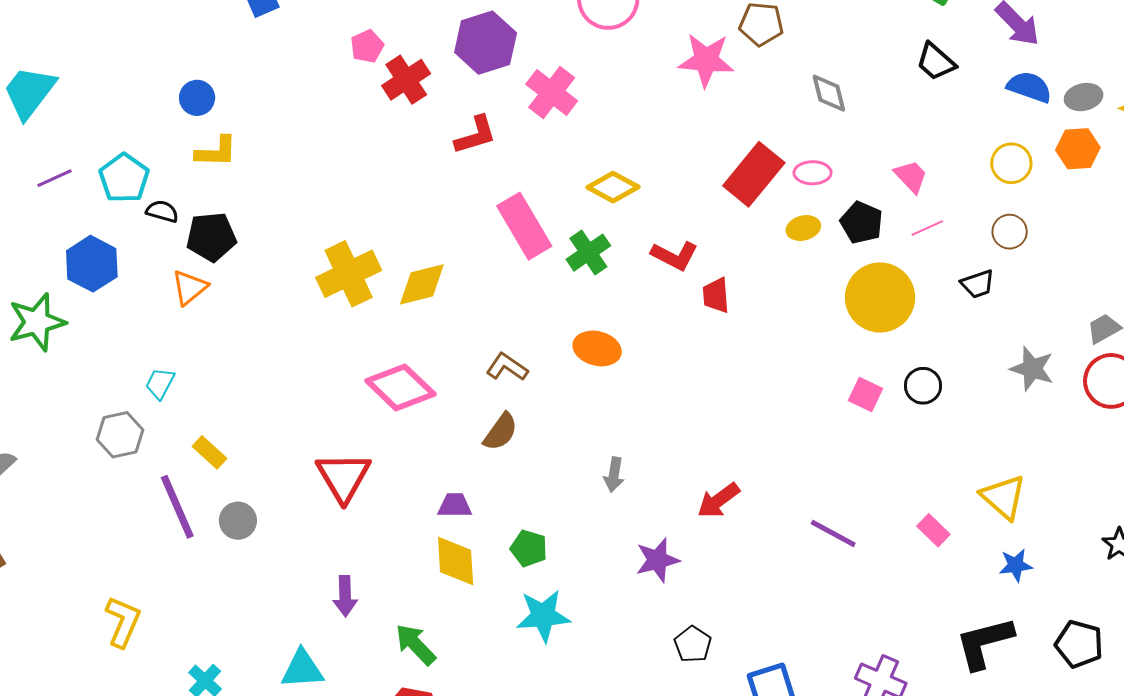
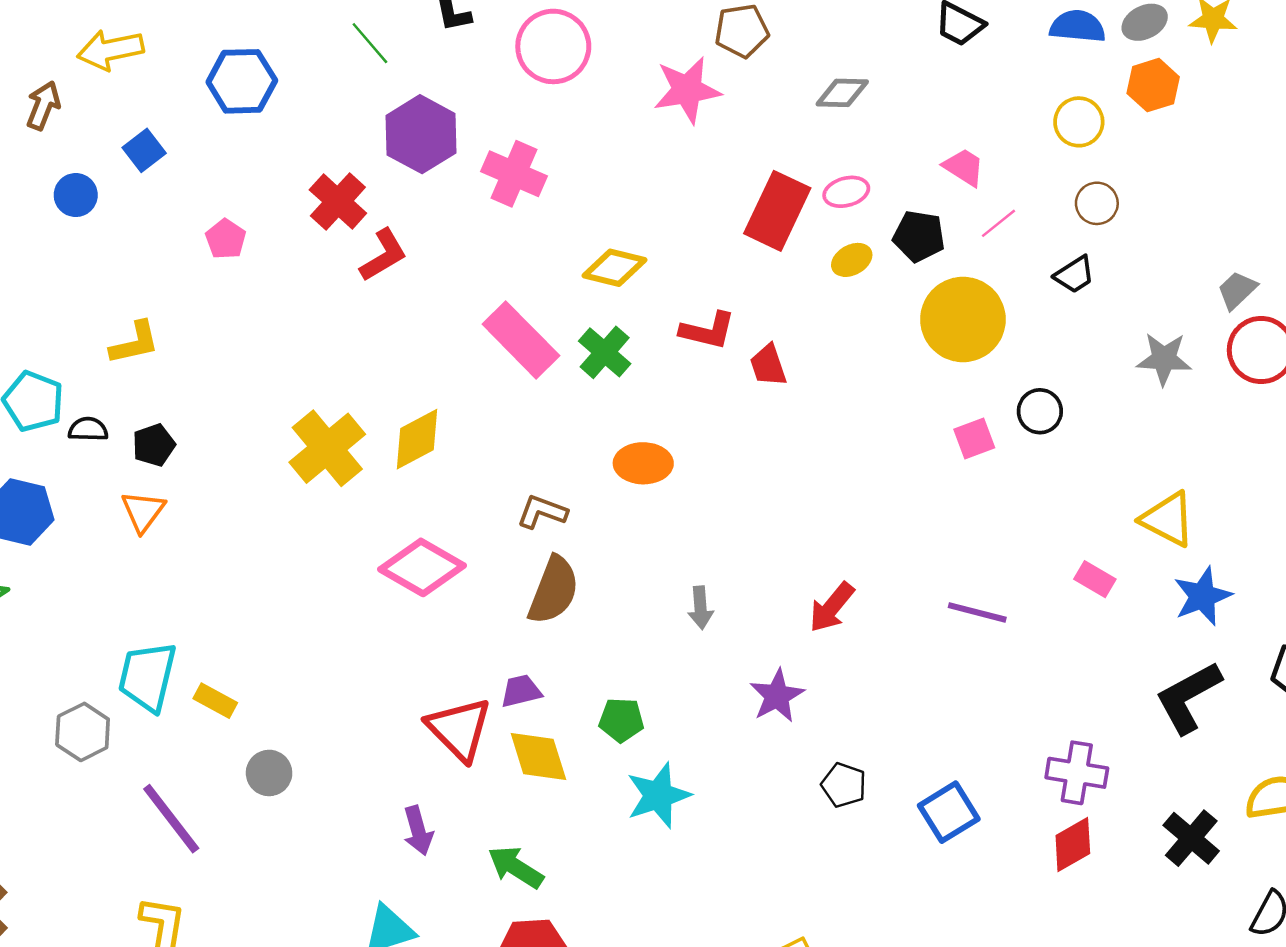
pink pentagon: (367, 46) -> (226, 239), moved
gray diamond: (829, 93) -> (842, 93), turned -60
blue circle: (197, 98) -> (76, 195), moved
red L-shape: (476, 135) -> (383, 255), moved
black pentagon: (211, 237) -> (154, 445), size x0.7
cyan trapezoid: (160, 383) -> (147, 677), moved, size x1.8
pink square: (865, 394) -> (974, 438), turned -32
brown semicircle: (501, 432) -> (554, 590), size x1.4
gray hexagon: (120, 435) -> (83, 732), moved
red triangle: (343, 477) -> (459, 729), moved
purple line: (177, 507) -> (171, 819), moved
blue star: (1016, 565) -> (1202, 596), size x1.4

